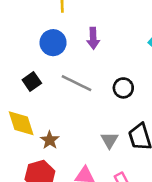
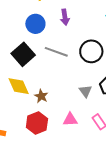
black square: (32, 81) -> (23, 54), size x1.6
black circle: (123, 88) -> (91, 51), size x1.5

